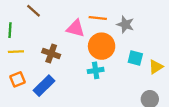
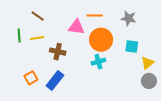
gray star: (125, 24) -> (129, 18), moved
yellow line: (16, 52) -> (37, 38), moved
yellow triangle: (156, 67) -> (147, 63), moved

